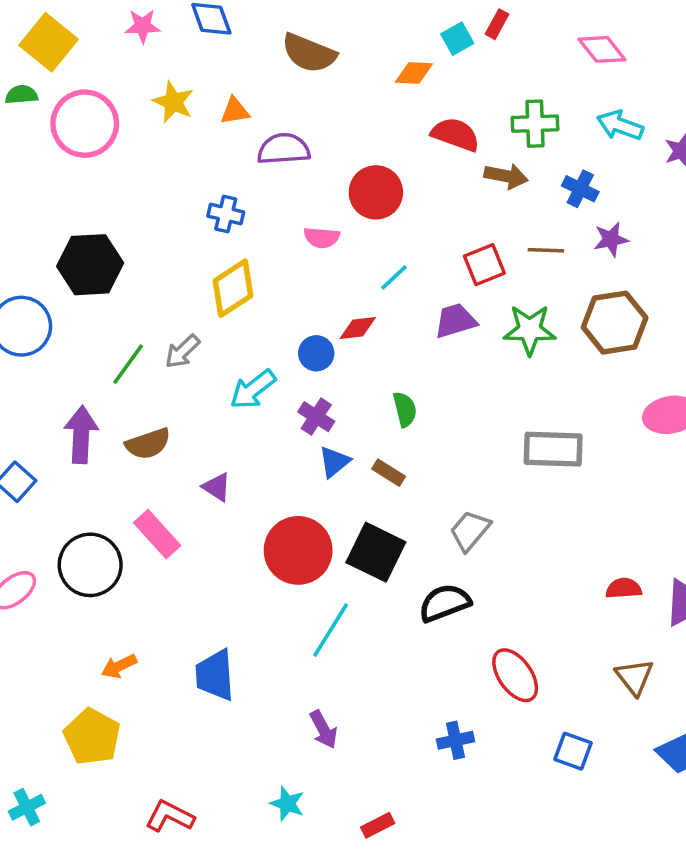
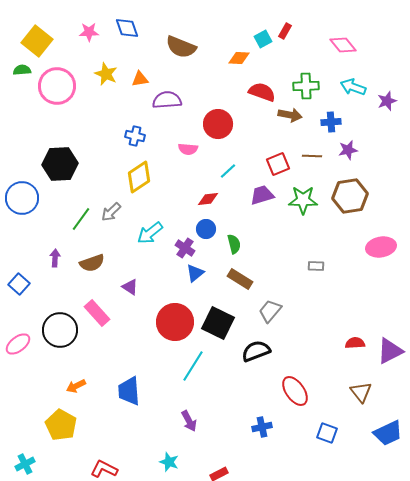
blue cross: (580, 189) -> (331, 122), turned -30
blue circle: (316, 353) -> (206, 229), moved
purple arrow: (81, 435) -> (55, 258), size x0.6
gray rectangle: (553, 449) -> (316, 266), size x0.5
brown rectangle: (389, 473) -> (240, 279), moved, size x1.4

